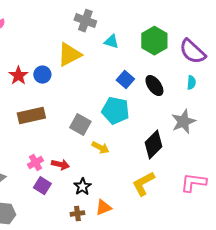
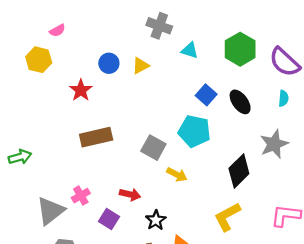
yellow triangle: (69, 55) -> (141, 66), size x0.6
blue circle: (42, 75) -> (109, 63), moved
pink cross: (35, 163) -> (81, 196), moved

